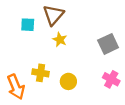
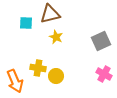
brown triangle: (53, 15) -> (50, 14), turned 35
yellow circle: (68, 81) -> (56, 76), moved

